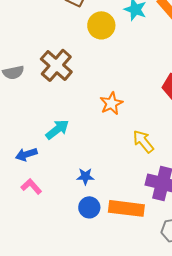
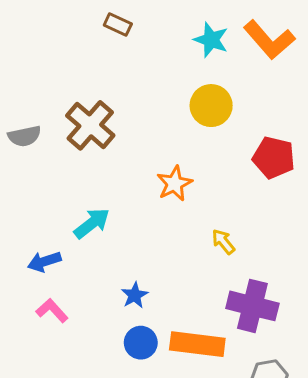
yellow circle: (101, 25) -> (211, 106), moved
yellow arrow: (143, 141) -> (223, 242), size x0.7
blue star: (85, 176) -> (135, 295), turned -30

